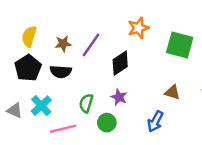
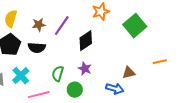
green square: (180, 45) -> (135, 26), turned 35
brown triangle: (172, 92) -> (129, 73), moved, turned -32
blue arrow: (155, 121) -> (115, 89), turned -102

